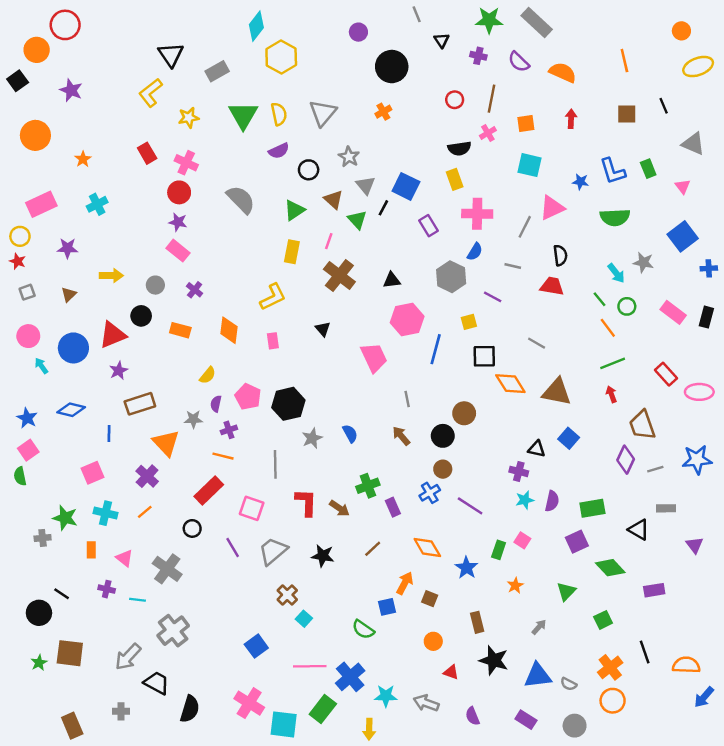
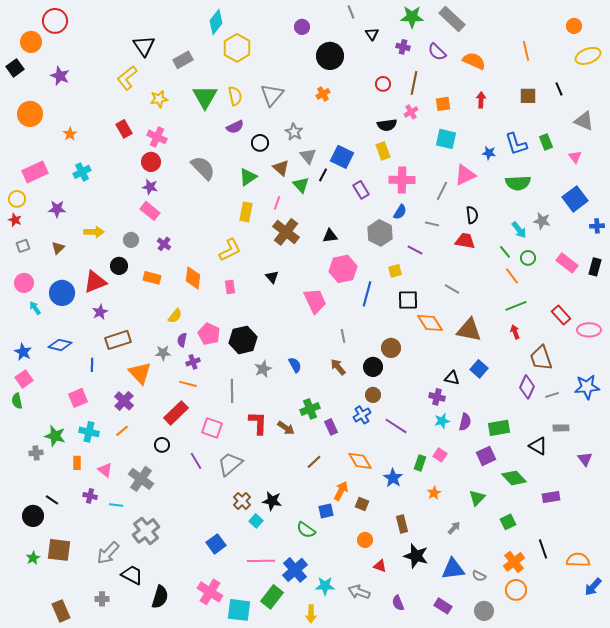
black star: (323, 556) -> (272, 501), moved

